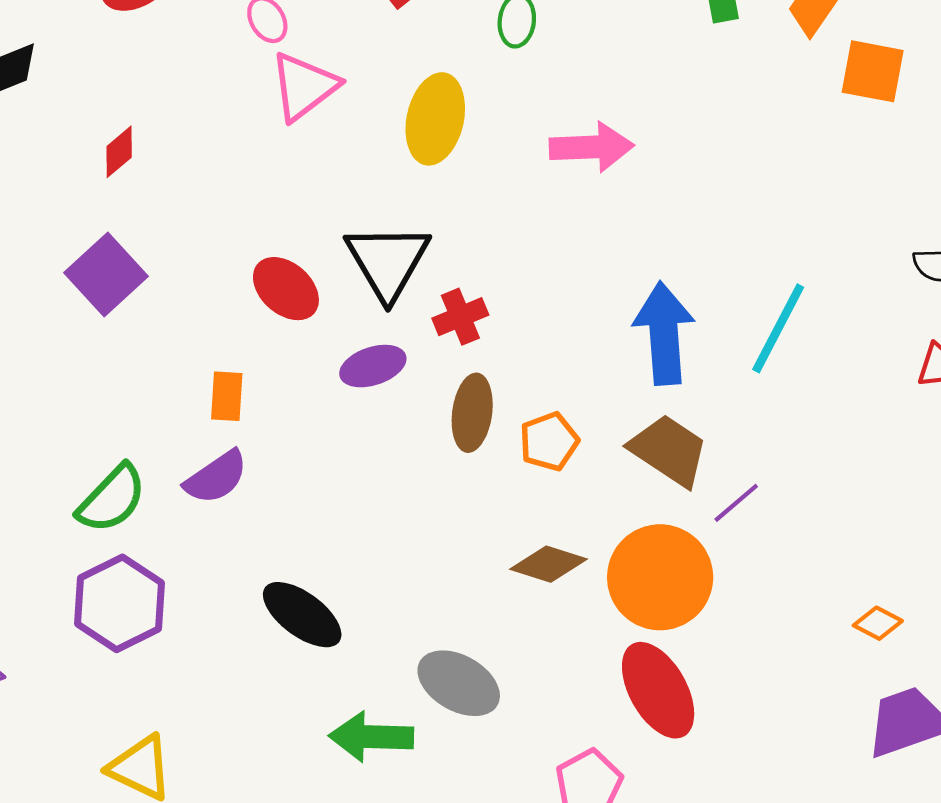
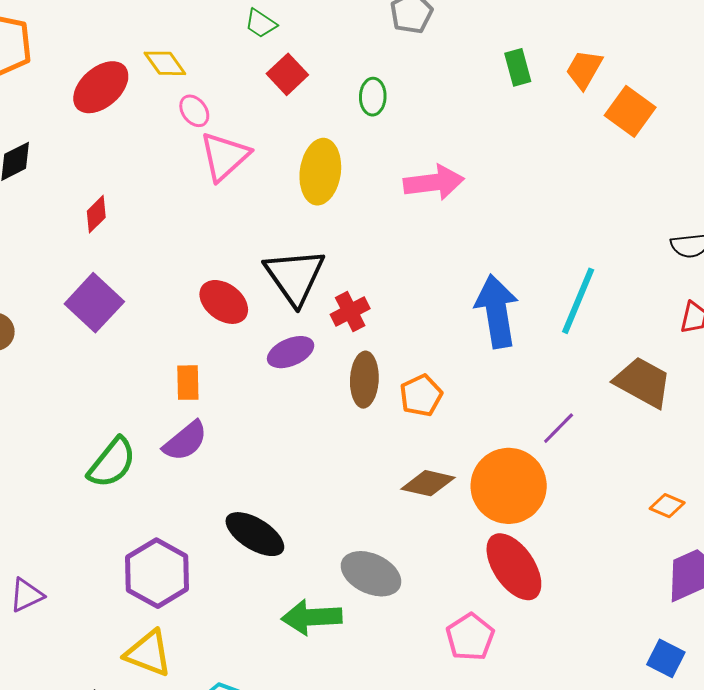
orange square: (873, 71) -> (630, 111), turned 30
brown trapezoid: (669, 450) -> (643, 382), moved
purple hexagon: (119, 603) -> (157, 573), moved

